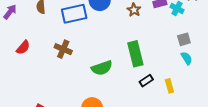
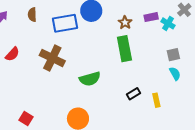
brown cross: (63, 49) -> (52, 58), size x1.4
green rectangle: (135, 54) -> (124, 49), moved

